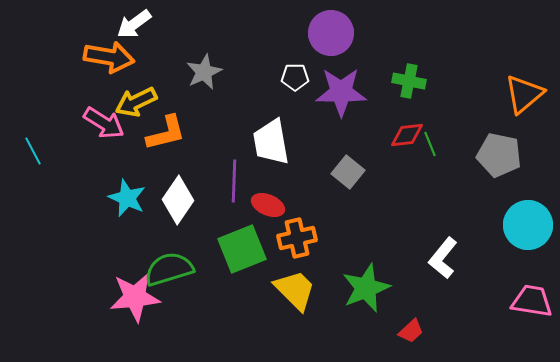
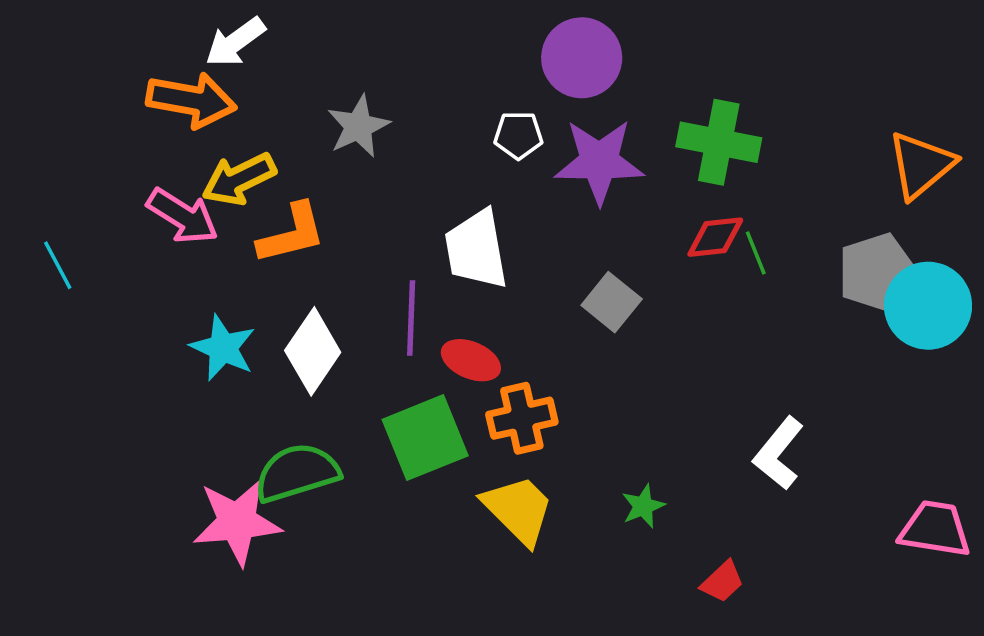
green cross: (409, 81) -> (719, 142), size x1.4
gray pentagon: (499, 155) -> (877, 272), turned -30
cyan circle: (528, 225) -> (928, 306), moved
green star: (366, 288) -> (643, 506), size x0.5

